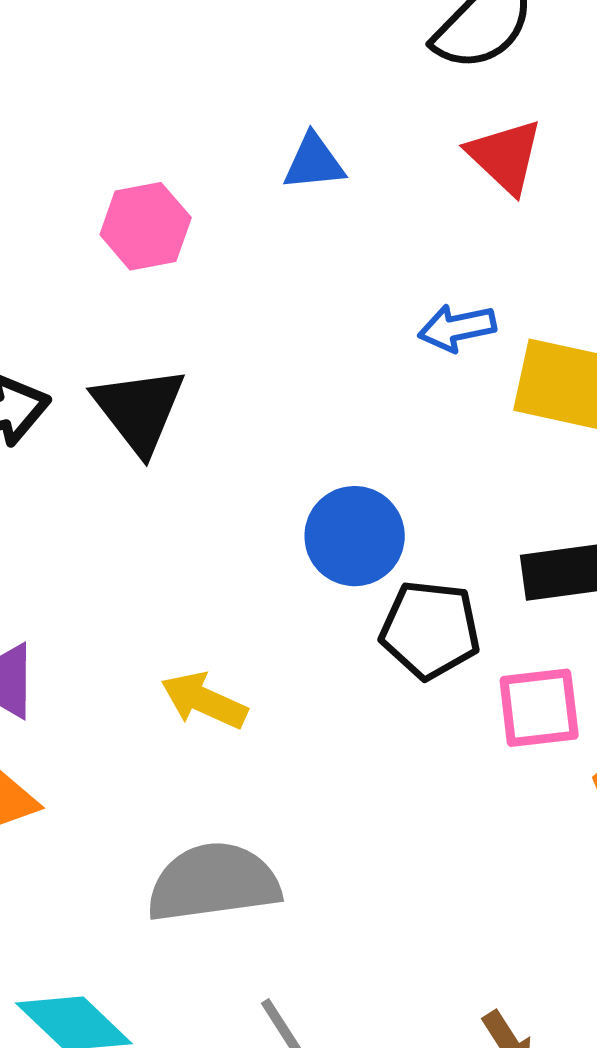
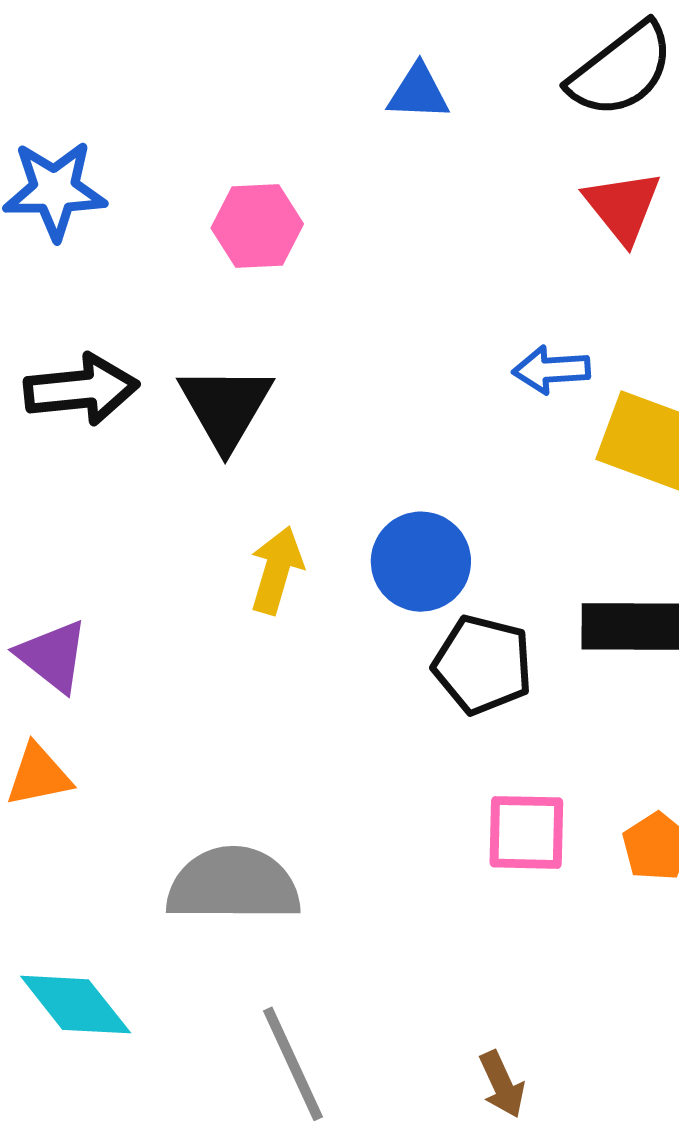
blue triangle: (314, 162) -> (418, 92), moved
yellow arrow: (204, 701) -> (277, 570), moved, turned 74
pink square: (539, 708) -> (526, 832), moved

